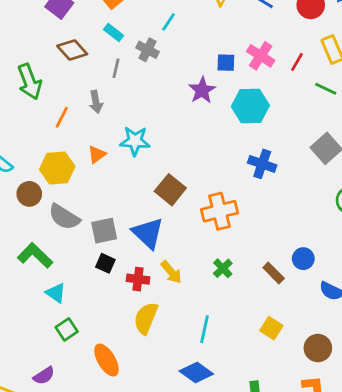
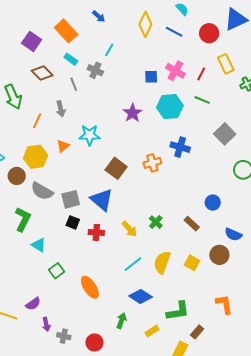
gray line: (116, 68) -> (74, 84), turned -32
green line: (326, 89) -> (202, 100), moved
purple star: (202, 90) -> (133, 113), moved
orange cross: (219, 211) -> (152, 163), moved, size x0.7
green L-shape: (35, 256) -> (23, 219), turned 75
blue circle: (303, 259) -> (213, 203), moved
yellow arrow: (171, 272) -> (129, 229), moved
yellow semicircle: (146, 318) -> (162, 262), moved
green square: (67, 329) -> (57, 271), moved
cyan line: (204, 329) -> (133, 264), moved, turned 42
brown circle: (318, 348) -> (219, 255), moved
orange ellipse: (106, 360) -> (90, 287), moved

